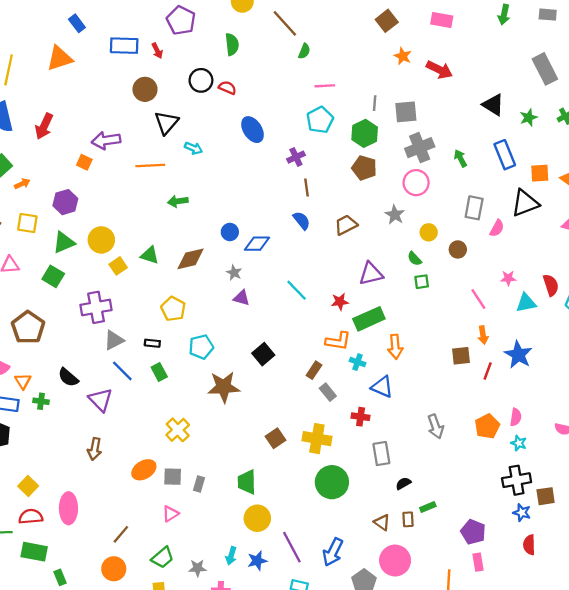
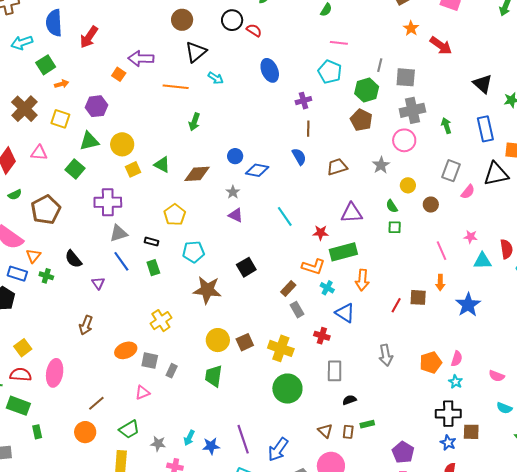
cyan pentagon: (320, 120) -> (330, 72), turned -30
green arrow: (178, 201) -> (194, 122), turned -72
red line: (488, 371) -> (396, 305), moved
purple triangle: (100, 400) -> (98, 283), size x0.6
yellow circle: (257, 518) -> (218, 340), moved

